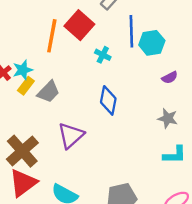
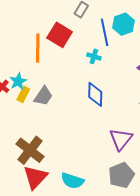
cyan hexagon: (152, 43) -> (123, 24), moved
cyan cross: (103, 55) -> (94, 56), moved
purple triangle: (71, 135) -> (121, 139), moved

